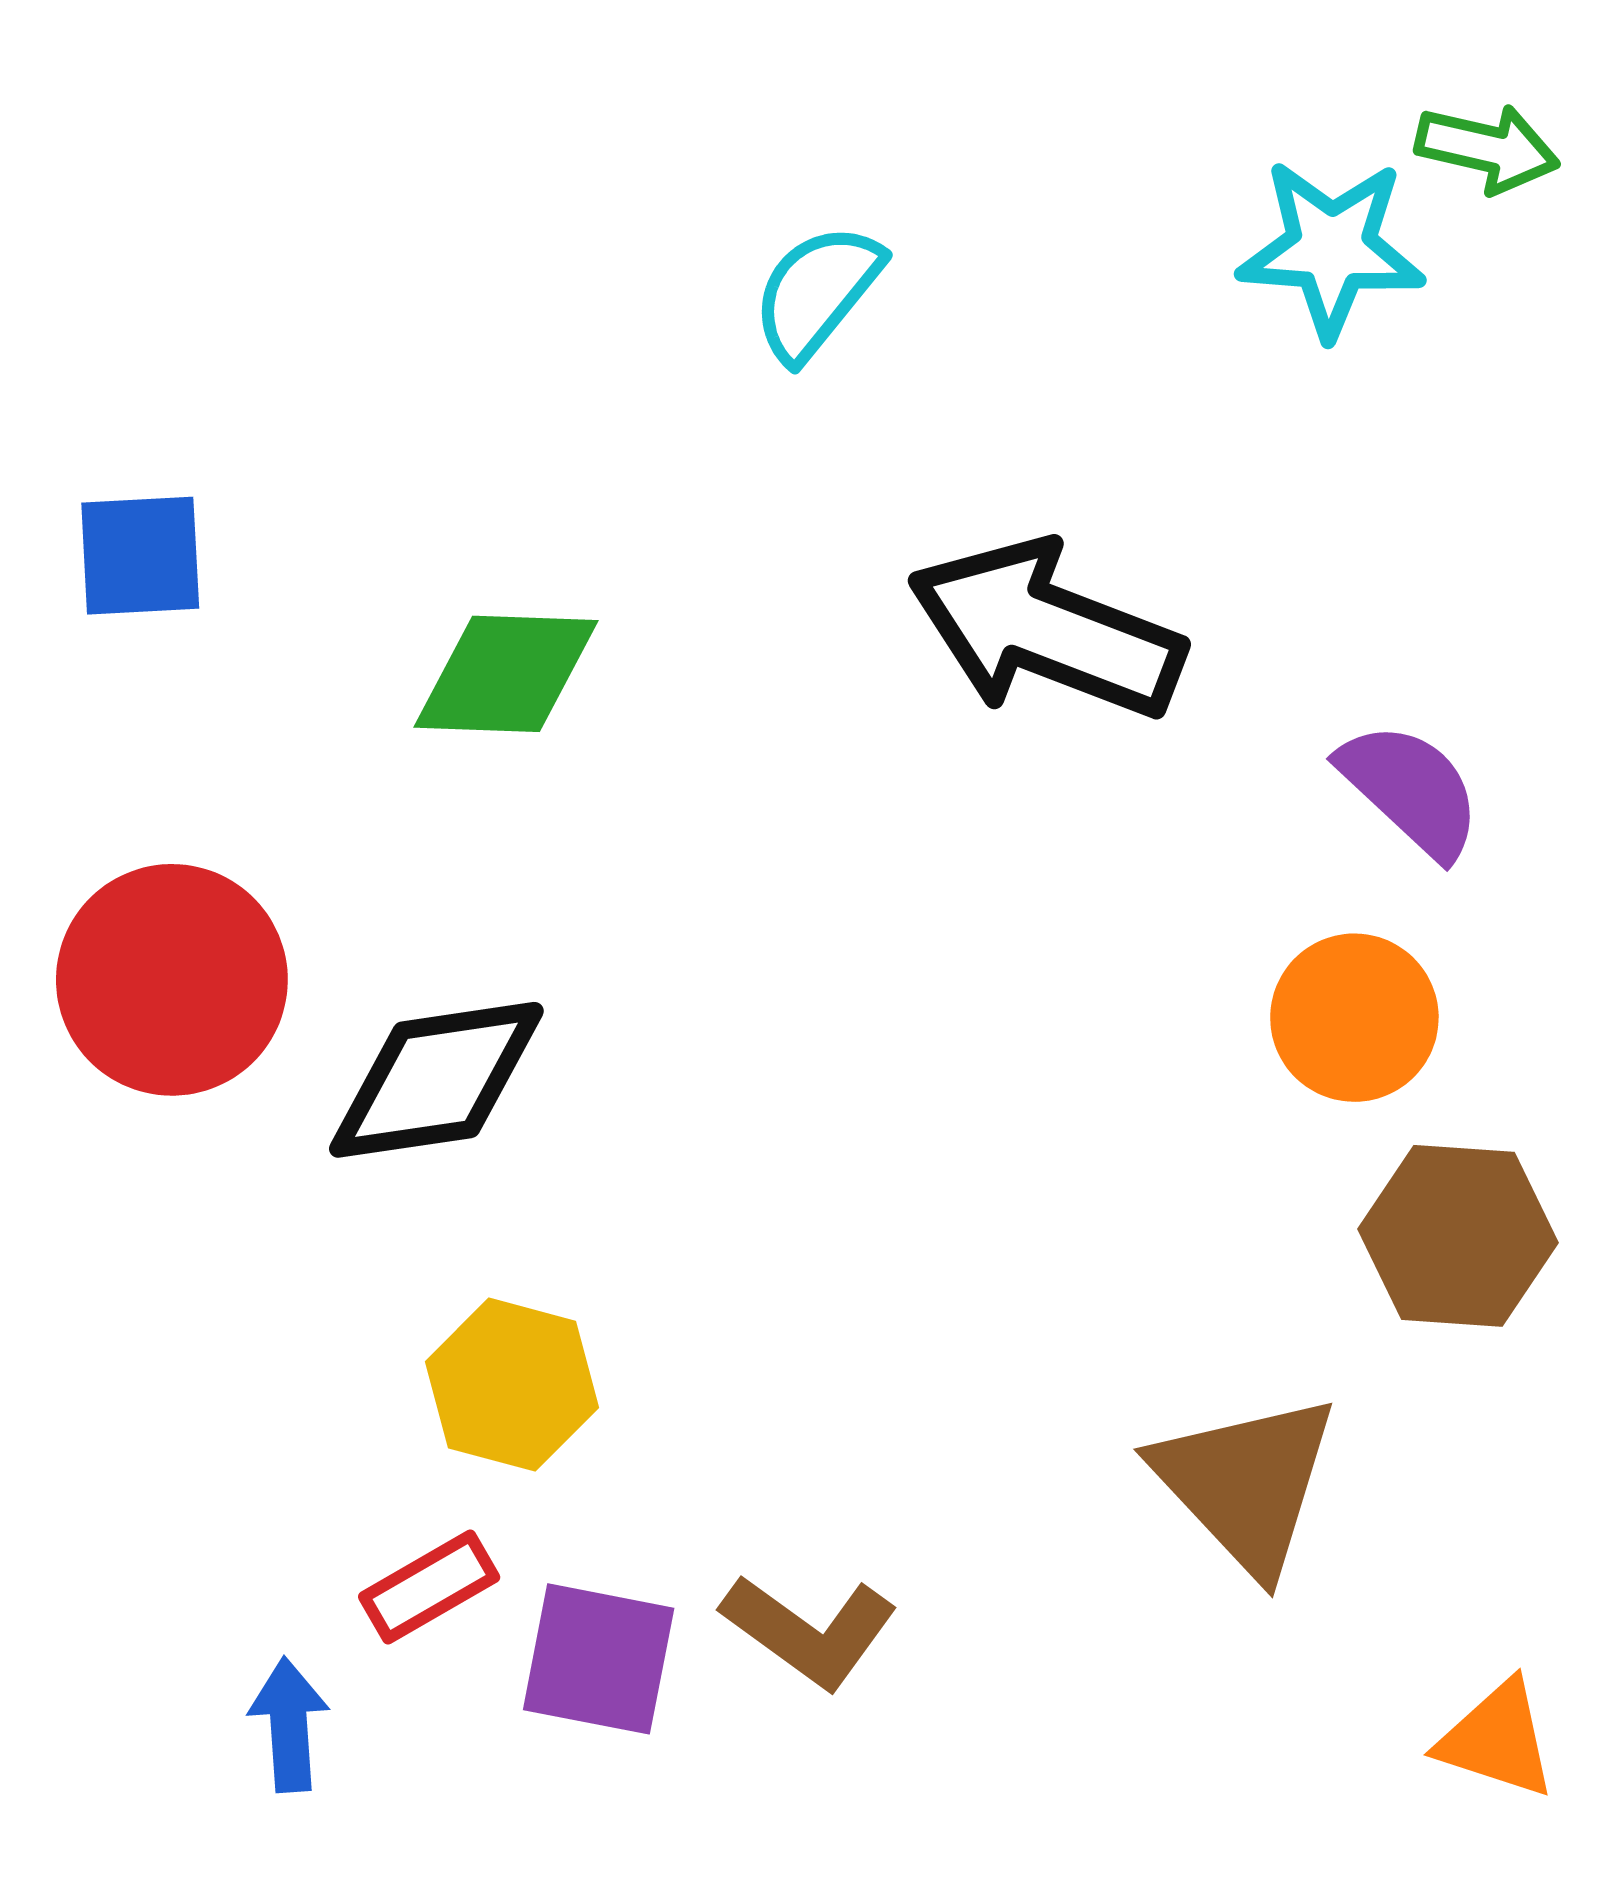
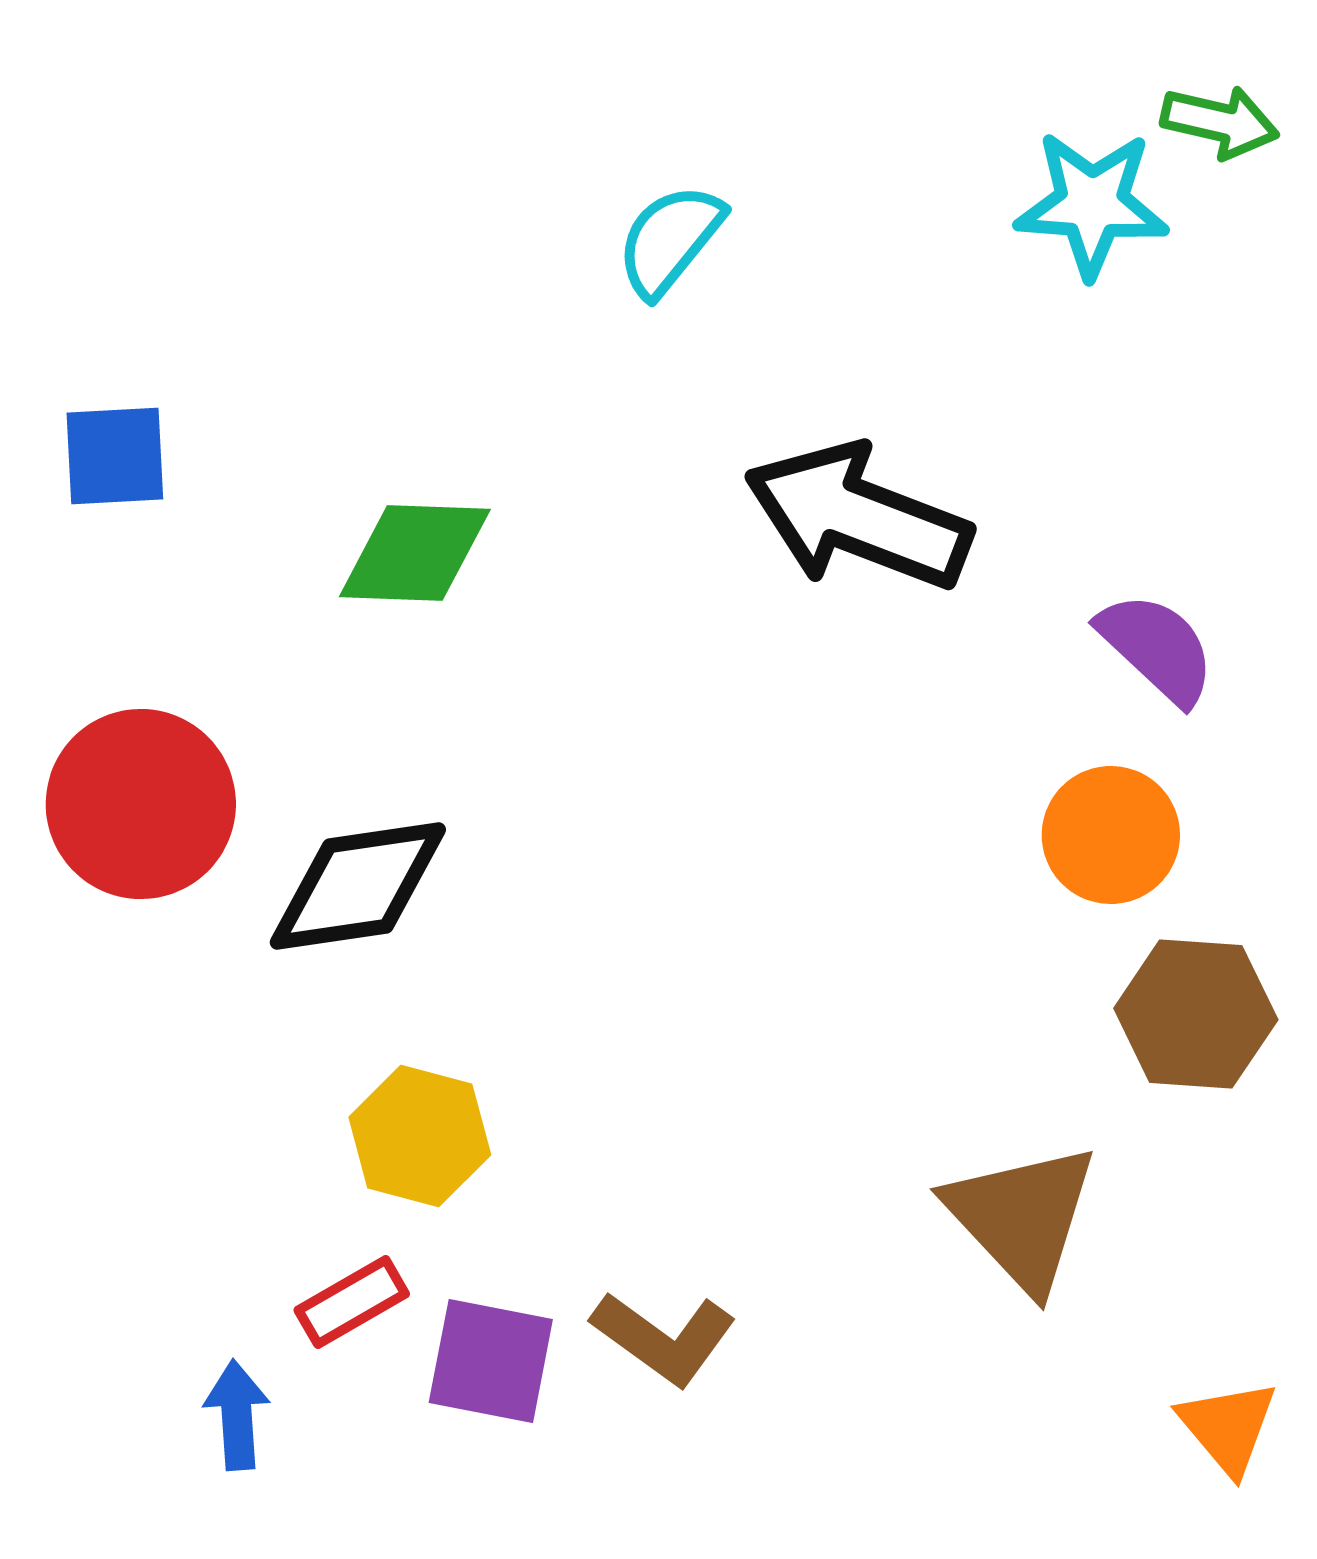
orange triangle: (1497, 1739) -> (1228, 1427), turned 32

